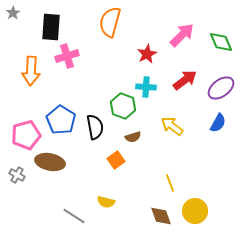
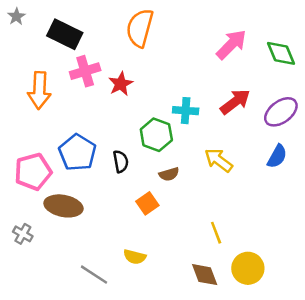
black rectangle: (51, 27) -> (65, 34), turned -68
red star: (147, 54) -> (121, 84), moved
black semicircle: (95, 127) -> (121, 161), size x0.7
gray cross: (17, 175) -> (23, 234), moved

